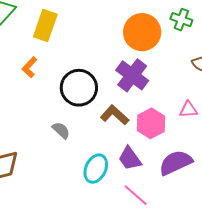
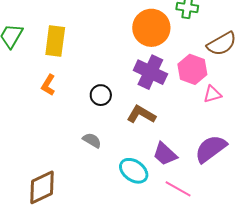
black circle: (79, 88) -> (101, 95), size x0.6
pink hexagon: (151, 123) -> (192, 69), moved
cyan ellipse: (96, 169) -> (134, 171), turned -68

